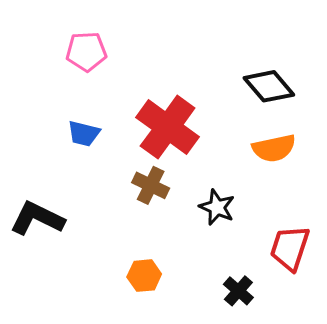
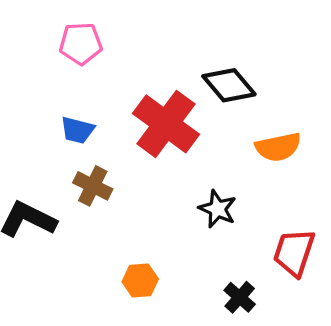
black diamond: (269, 86) -> (229, 85), moved
brown cross: (151, 185) -> (93, 186), moved

